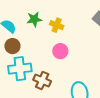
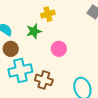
green star: (34, 19) -> (34, 31), moved
yellow cross: (57, 25) -> (48, 14), moved, turned -32

